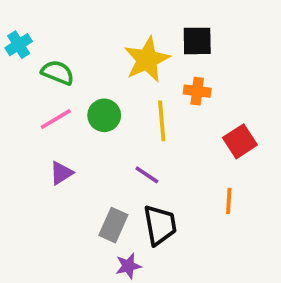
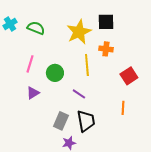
green semicircle: (58, 73) -> (36, 28), moved
green circle: (104, 115) -> (55, 73), moved
pink line: (56, 119) -> (30, 64), turned -42

